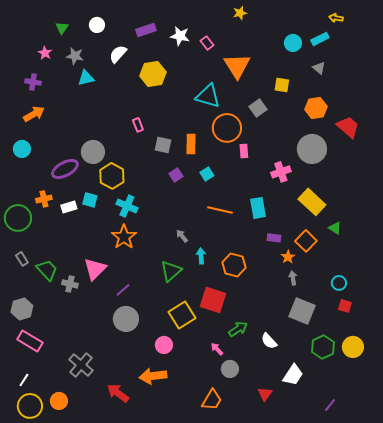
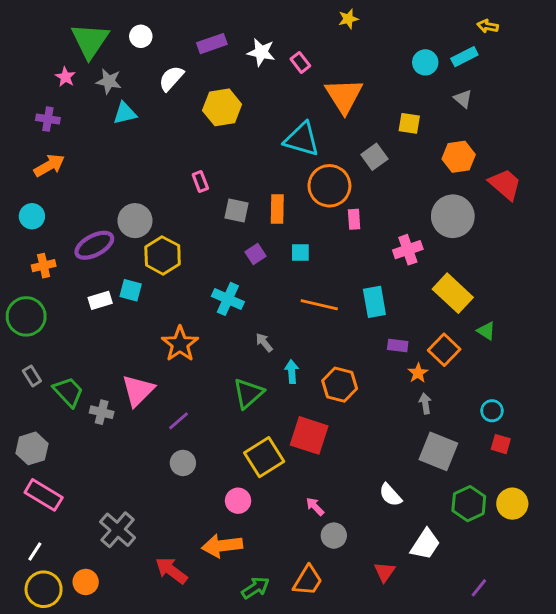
green triangle: (62, 28) -> (90, 41), size x2.0
cyan square: (207, 174) -> (300, 253), turned 32
orange cross: (44, 199) -> (44, 266), moved
cyan cross: (127, 206) -> (228, 299), moved
gray circle: (126, 319) -> (183, 463), size x0.7
green arrow: (238, 329) -> (255, 588), moved

